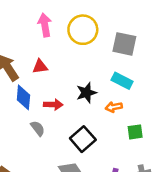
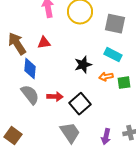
red arrow: (53, 105) -> (55, 97), moved
gray semicircle: (38, 128) -> (30, 95), moved, size x1.5
green square: (135, 132) -> (124, 83), moved

